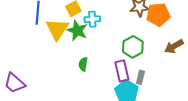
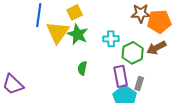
cyan cross: (92, 19) -> (111, 39), moved
brown arrow: (174, 46) -> (156, 48), moved

